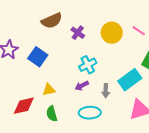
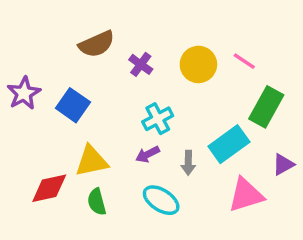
yellow triangle: (49, 90) -> (92, 161), size x1.5
cyan ellipse: (90, 113) -> (161, 200), turned 35

